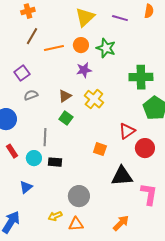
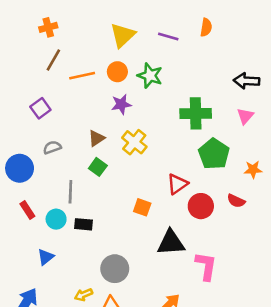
gray semicircle: (31, 95) -> (52, 147), moved

